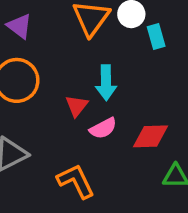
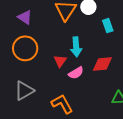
cyan rectangle: (156, 36) -> (108, 26), moved
red diamond: (151, 136) -> (102, 64), moved

